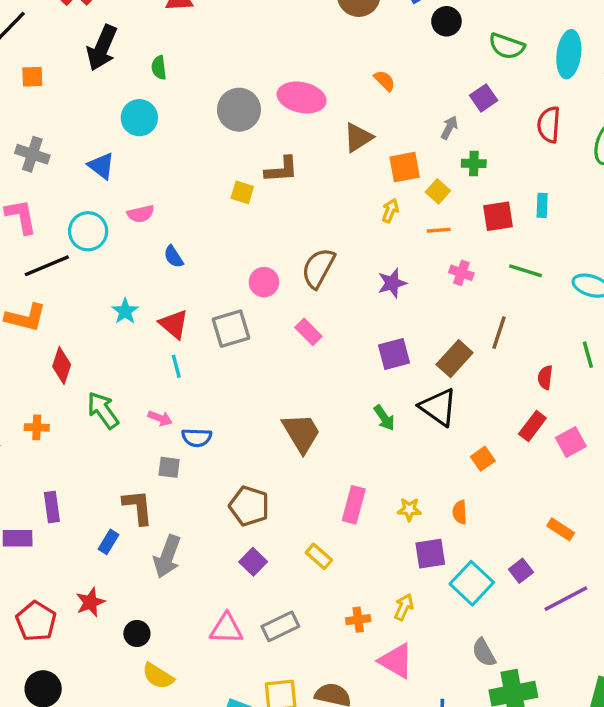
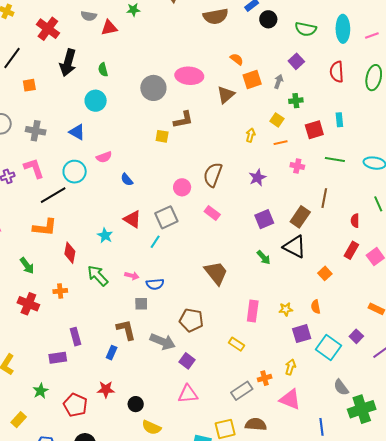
orange square: (405, 167) -> (252, 80), moved
cyan star: (125, 311) -> (105, 235), moved
cyan line: (176, 366) -> (155, 242), moved, turned 56
gray arrow: (167, 557) -> (163, 342), moved, turned -80
purple square: (253, 562) -> (187, 361), moved
red star: (90, 602) -> (106, 389), turned 30
gray rectangle: (280, 626) -> (242, 391), moved

